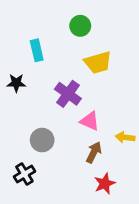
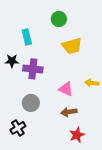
purple cross: (68, 94) -> (33, 69), moved, turned -30
yellow arrow: (125, 137) -> (92, 83), moved
brown arrow: (94, 152) -> (69, 112), turned -126

